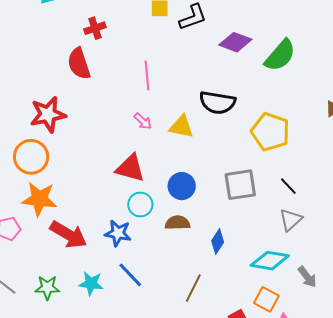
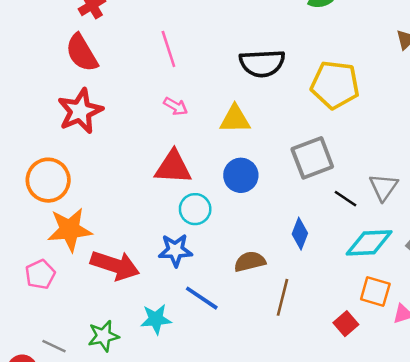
red star: (48, 114) -> (80, 111), moved
yellow triangle: (181, 127) -> (235, 119), moved
black line: (288, 186) -> (346, 199), moved
brown semicircle: (177, 223) -> (250, 262), moved

